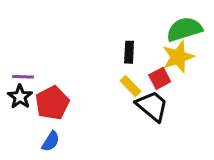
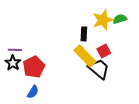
green semicircle: (184, 29) -> (120, 19), size x0.6
yellow star: (178, 57) -> (103, 20), moved
yellow rectangle: (131, 86) -> (85, 56), size x1.6

